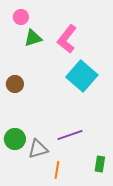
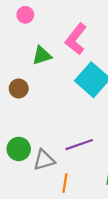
green triangle: (33, 38) -> (42, 55), moved

